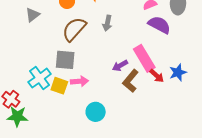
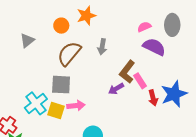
pink rectangle: (144, 58) -> (140, 81), size x0.6
blue star: (178, 72) -> (174, 94), size x1.5
red arrow: (157, 76) -> (153, 98), turned 35
brown L-shape: (131, 81) -> (127, 72), moved

